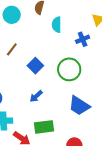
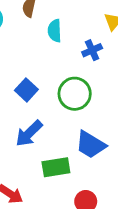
blue arrow: (36, 96) -> (29, 133), size x1.5
green rectangle: (44, 127) -> (56, 167), moved

